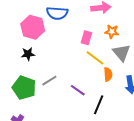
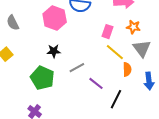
black star: (28, 54) -> (54, 51), moved
gray line: (49, 81) -> (77, 68), moved

